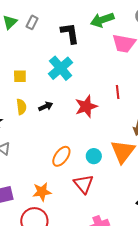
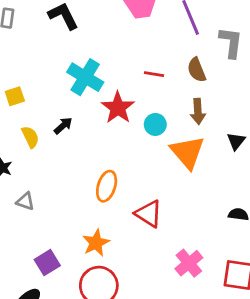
cyan cross: (61, 68) -> (85, 77), moved
red line: (118, 92) -> (154, 74), turned -56
cyan circle: (94, 156) -> (155, 124), moved

